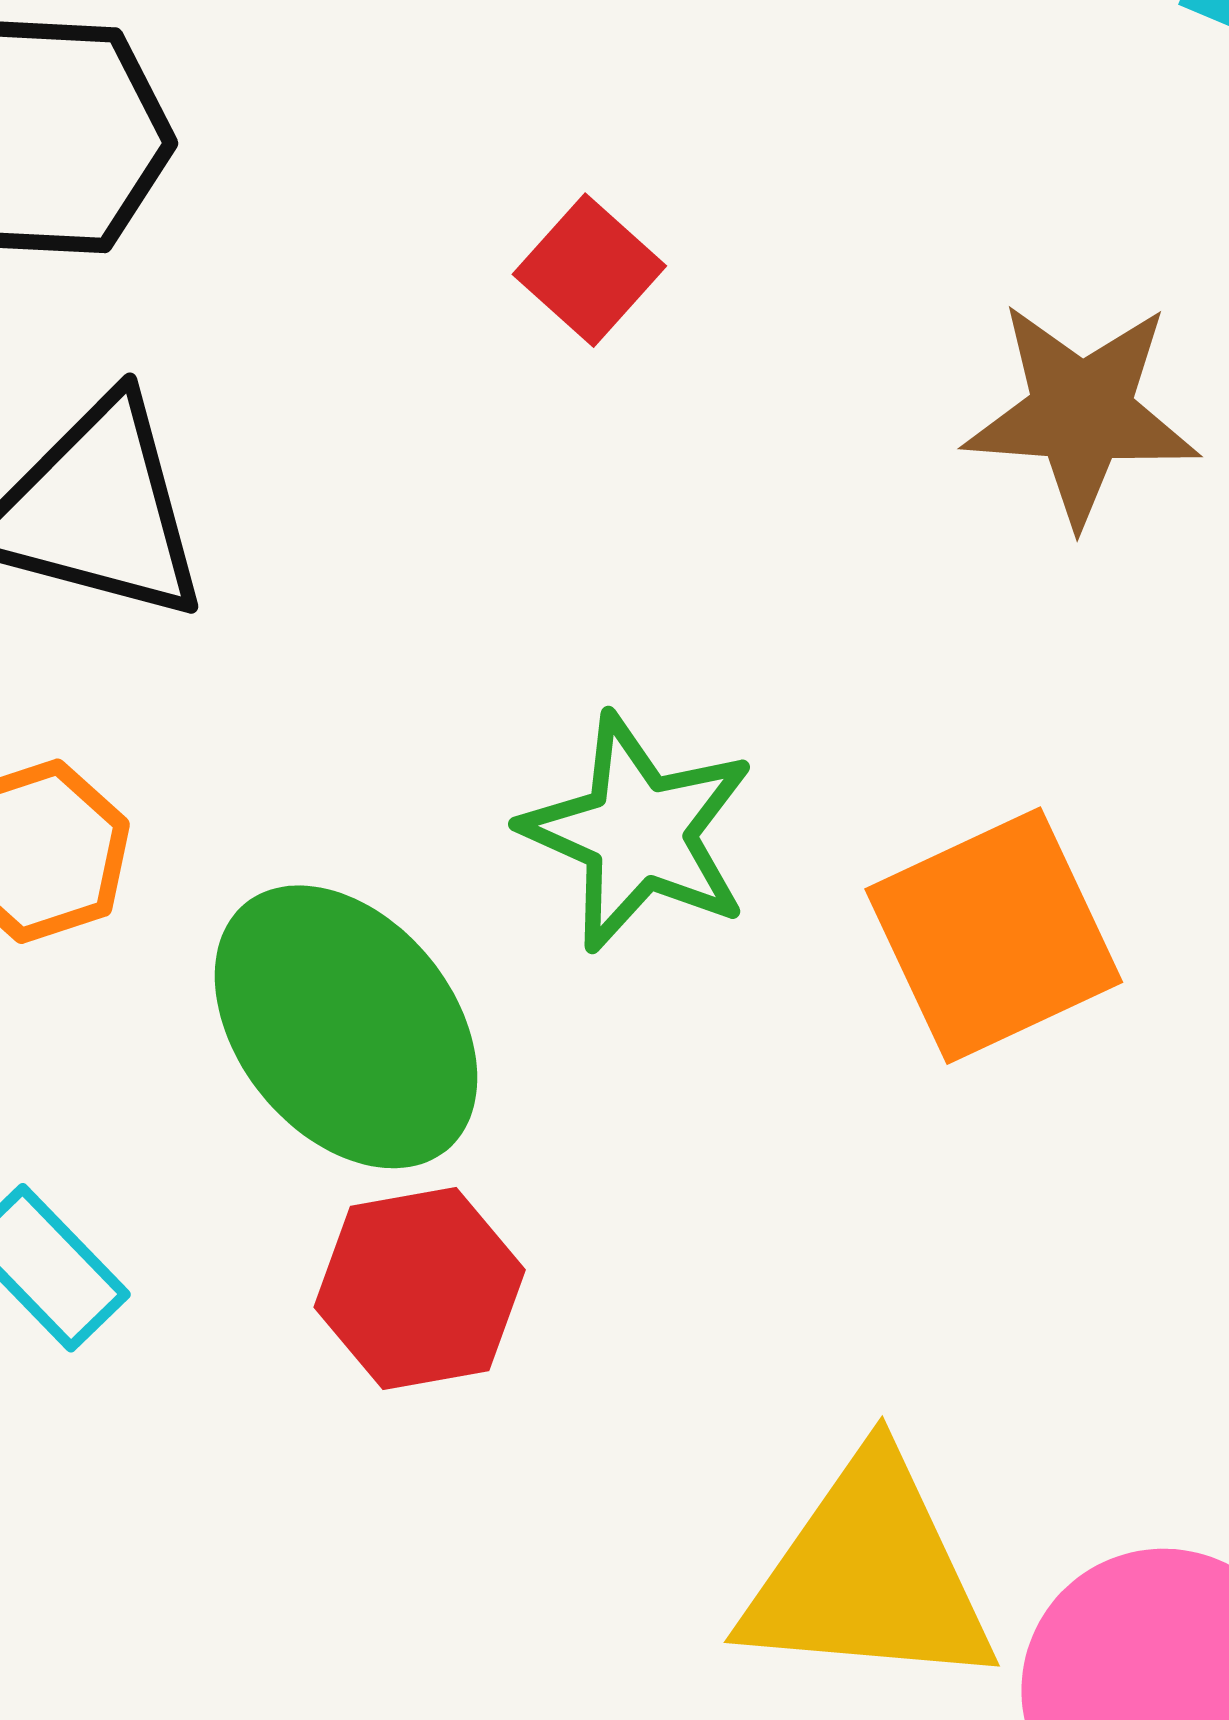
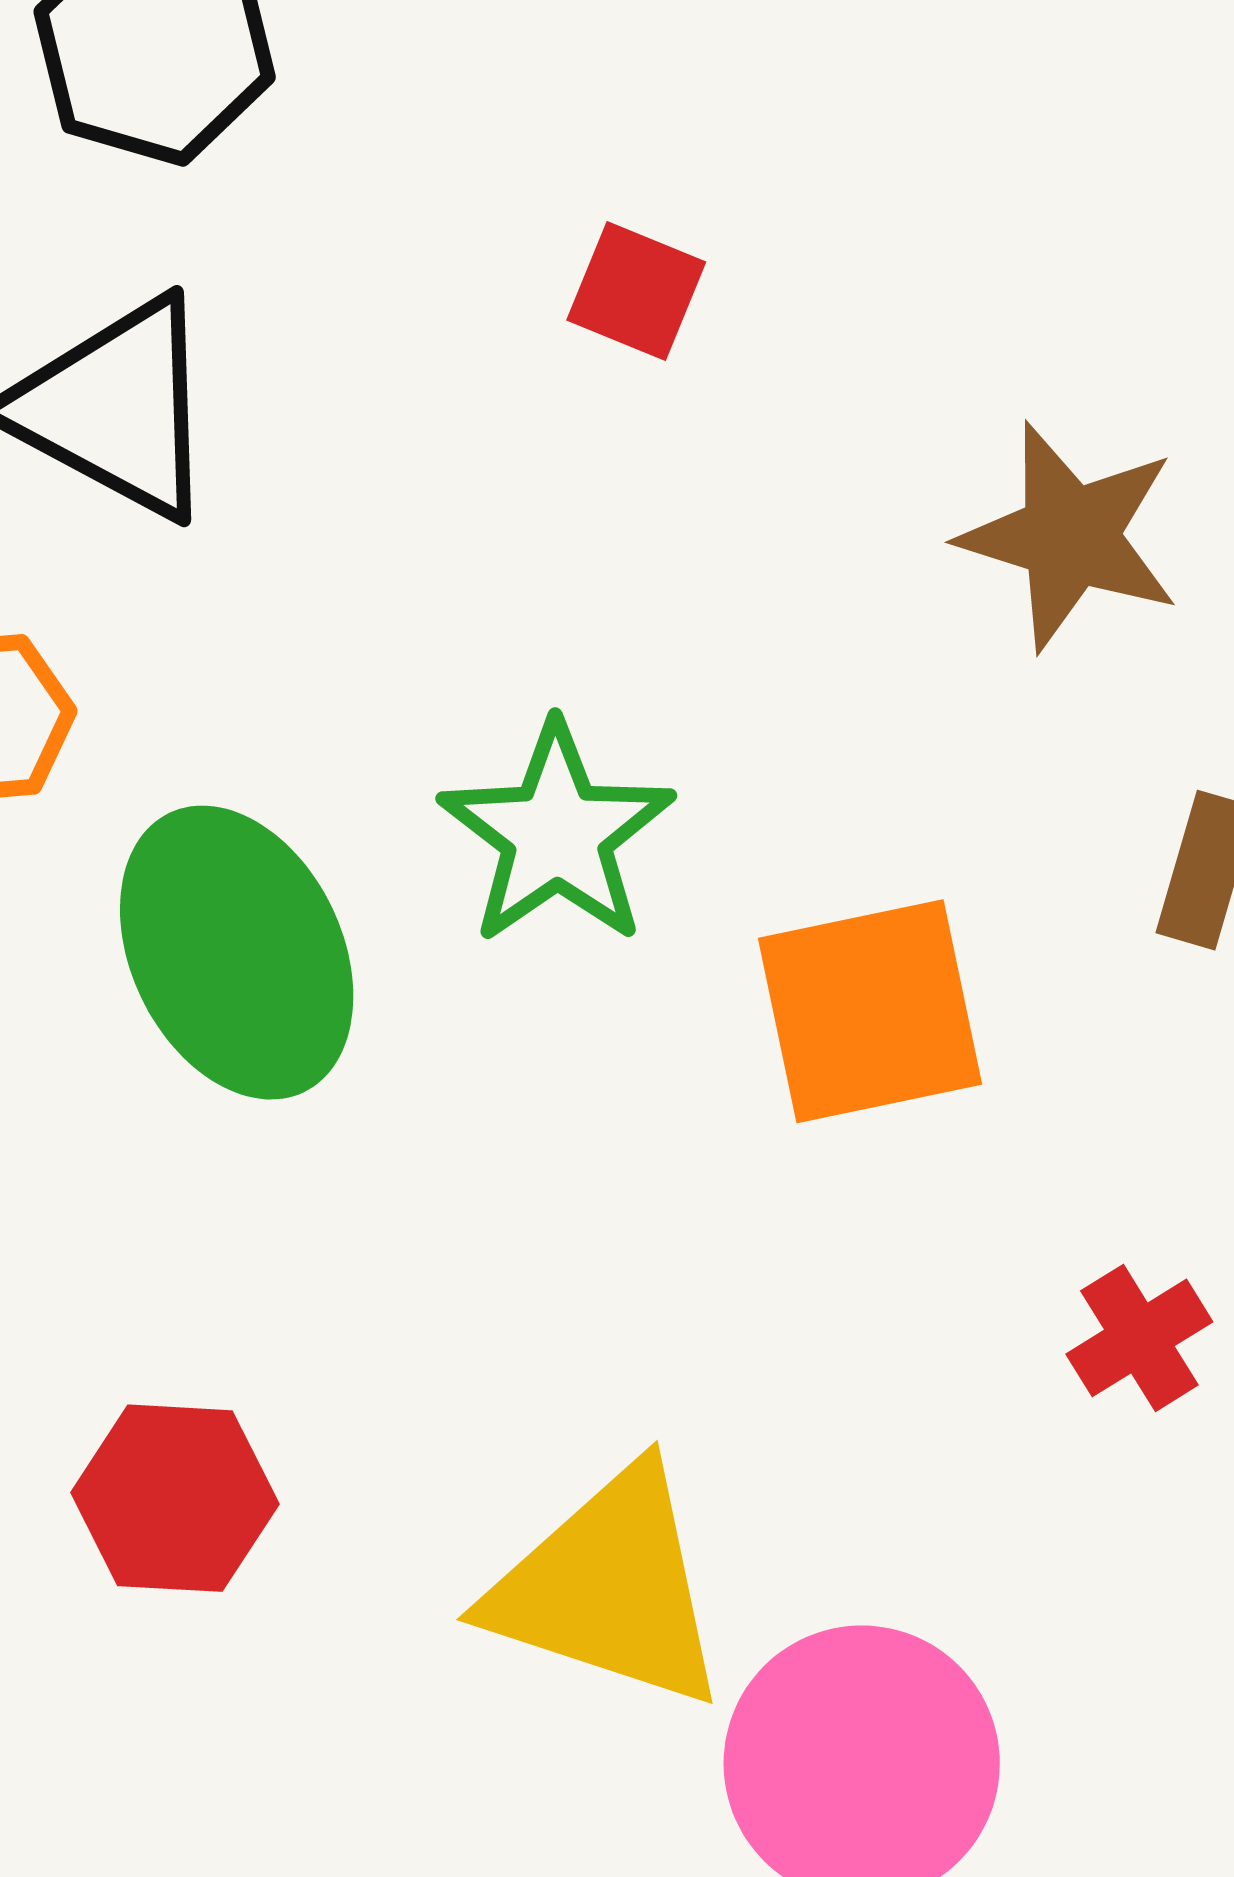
red square: (589, 270) -> (636, 291), turned -33
red hexagon: (420, 1289) -> (175, 1498), moved

